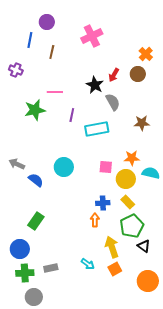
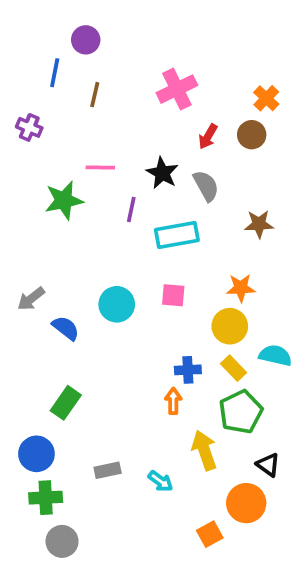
pink cross: (92, 36) -> (177, 89), moved
black star: (95, 85) -> (162, 173), moved
gray arrow: (17, 164) -> (31, 299), turned -63
pink square: (106, 167) -> (173, 295), moved
cyan semicircle: (151, 173) -> (275, 355), moved
black triangle: (144, 246) -> (268, 465), moved
gray rectangle: (51, 268) -> (108, 470), moved
orange square: (115, 269) -> (210, 534), moved
orange circle: (148, 281) -> (246, 503), moved

